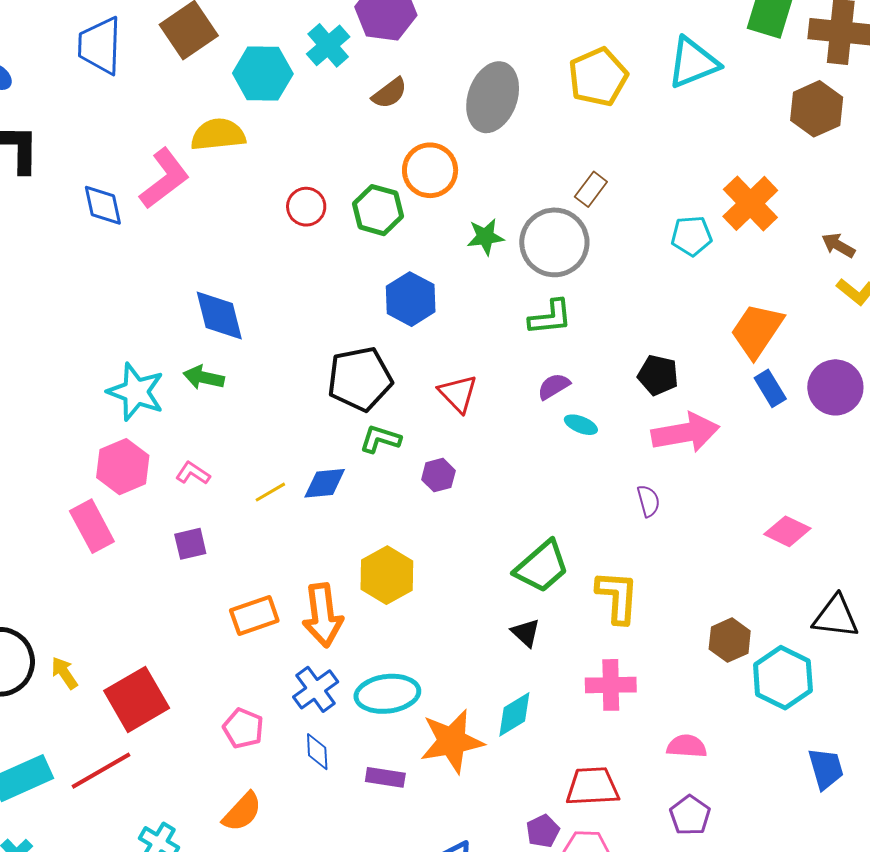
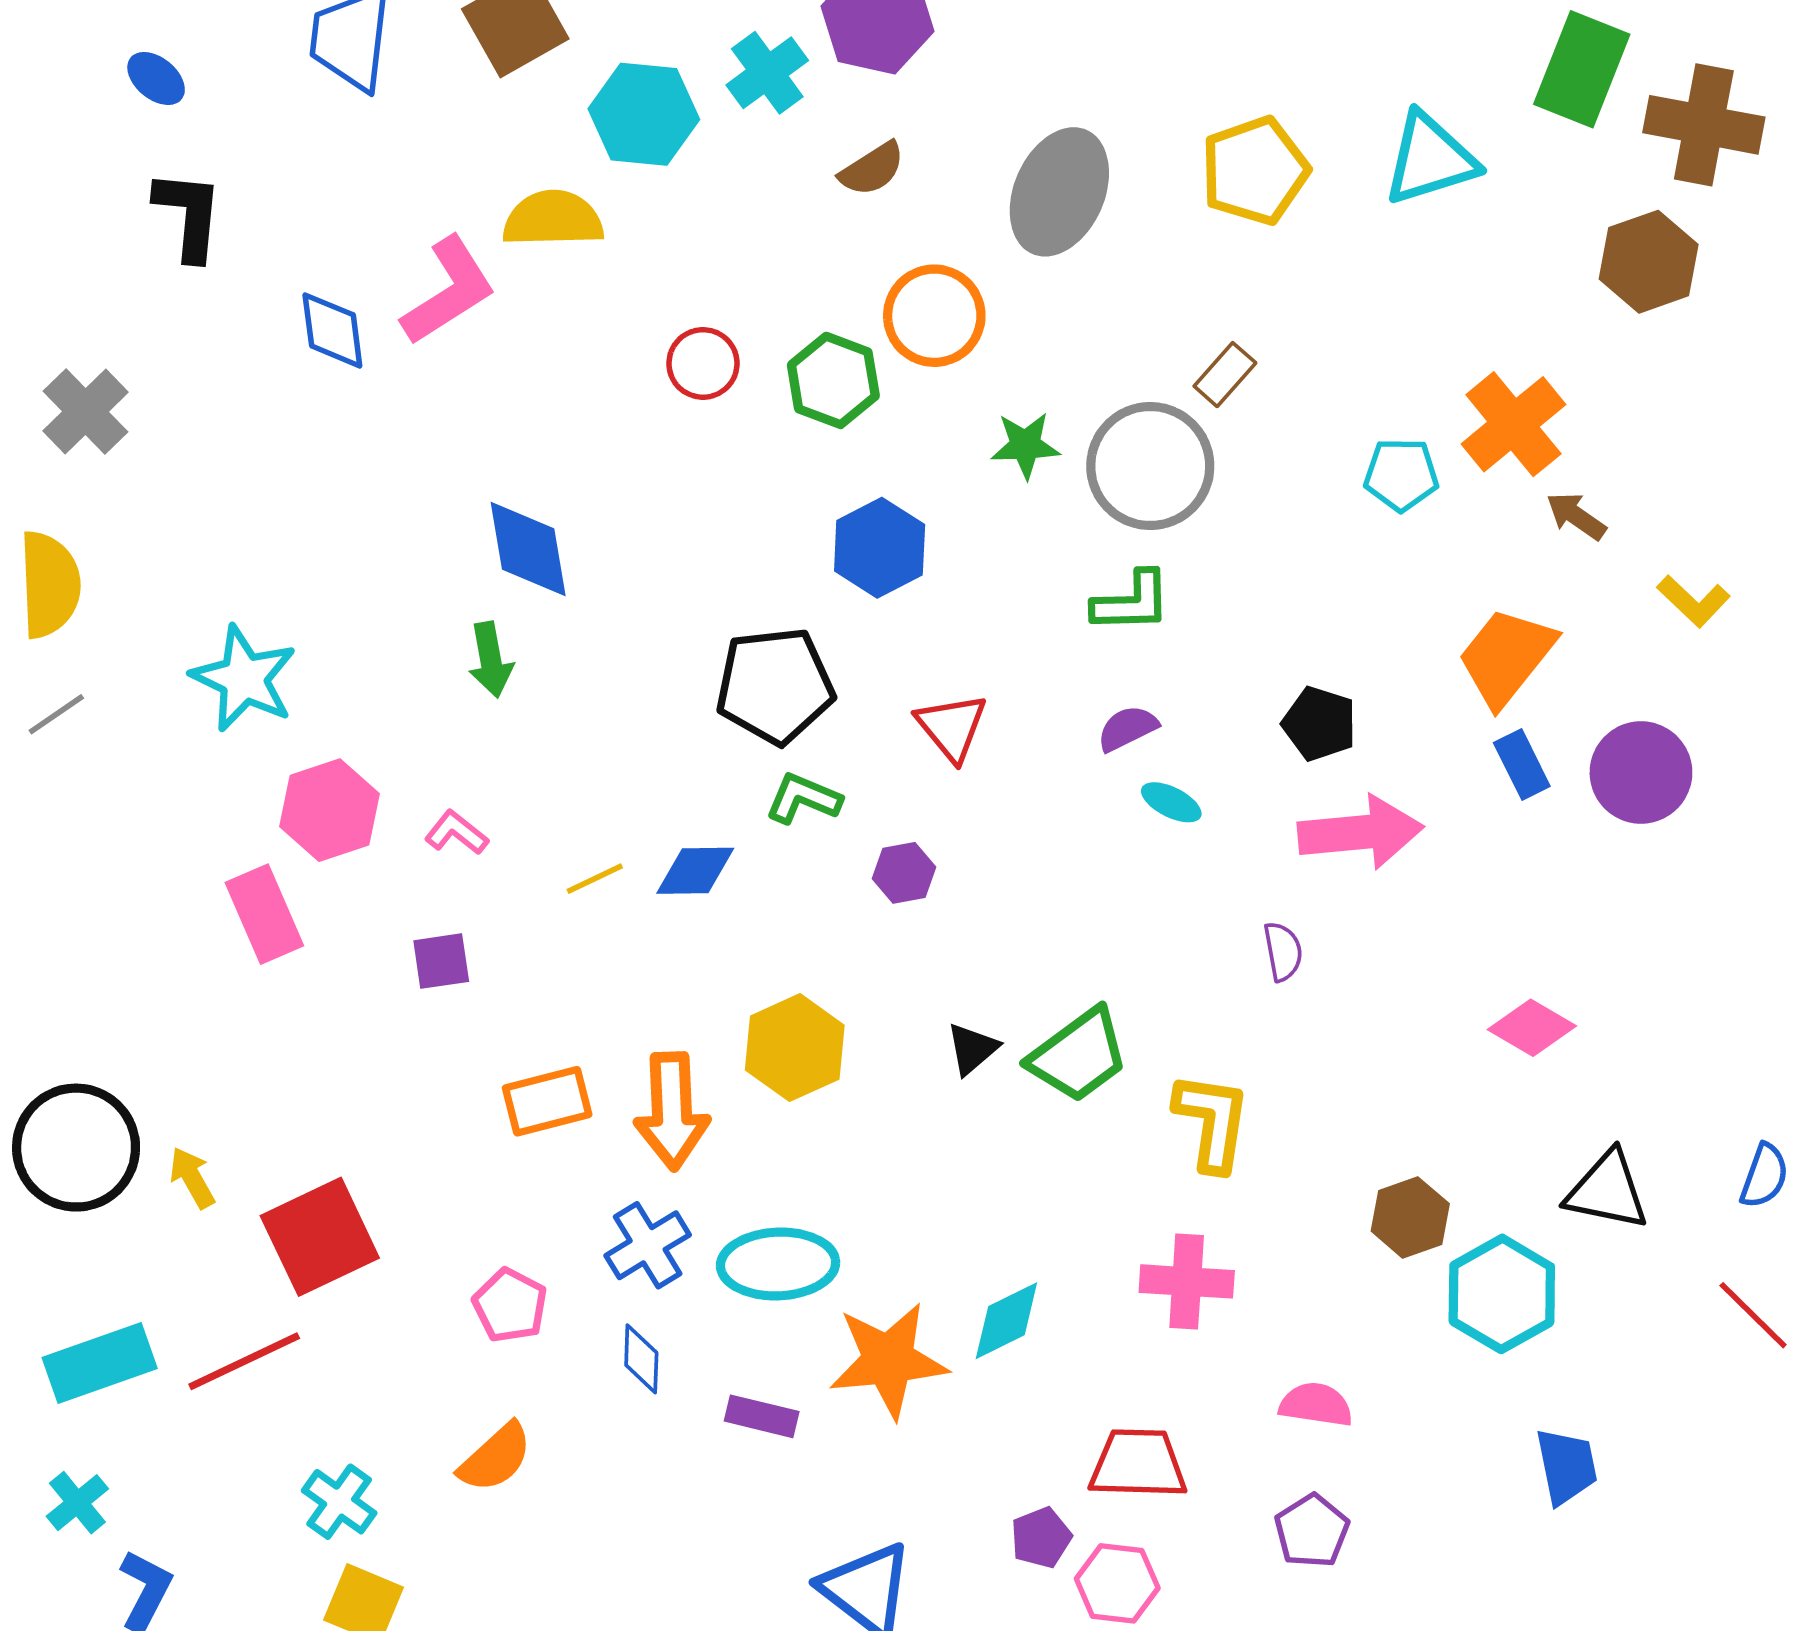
brown arrow: (838, 245) -> (1576, 516), moved
green arrow: (204, 377) -> (491, 660), turned -117
cyan star: (136, 392) -> (244, 679), moved
black triangle: (526, 633) -> (972, 1049), moved, turned 32

